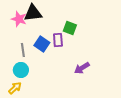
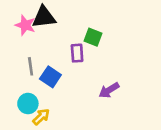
blue square: (42, 44) -> (50, 77), moved
cyan circle: (21, 70) -> (28, 104), moved
yellow arrow: (15, 88) -> (41, 117), moved

